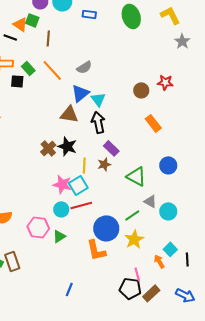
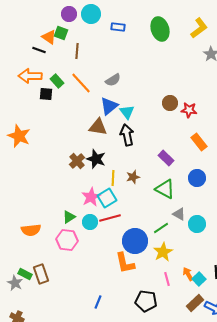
yellow L-shape: (170, 15) -> (199, 28), turned 80
red star: (165, 82) -> (189, 110), moved
orange rectangle: (153, 123) -> (199, 142), moved
purple rectangle: (111, 148) -> (166, 158), moved
pink star: (62, 184) -> (91, 197), turned 30
green triangle: (59, 236) -> (69, 217), moved
cyan square: (170, 249) -> (199, 279), moved
pink line: (137, 274) -> (167, 279), moved
black pentagon: (130, 288) -> (146, 301), moved
brown rectangle: (151, 293) -> (195, 303), moved

